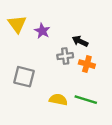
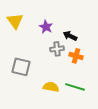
purple star: (42, 31) -> (46, 27), moved

